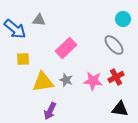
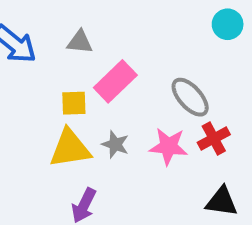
gray triangle: (39, 20) -> (80, 42), moved
gray ellipse: (114, 45) -> (190, 97), moved
yellow square: (23, 59) -> (74, 103), moved

